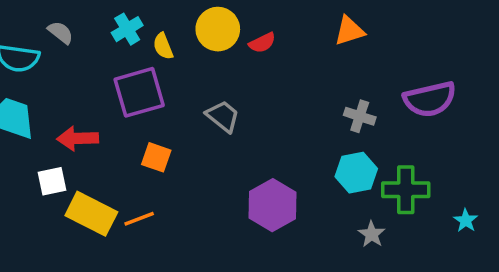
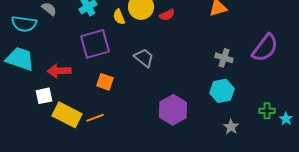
yellow semicircle: (163, 46) -> (119, 17), moved
purple semicircle: (430, 99) -> (265, 48), turned -40
green cross: (406, 190) -> (267, 111), moved, size x0.6

